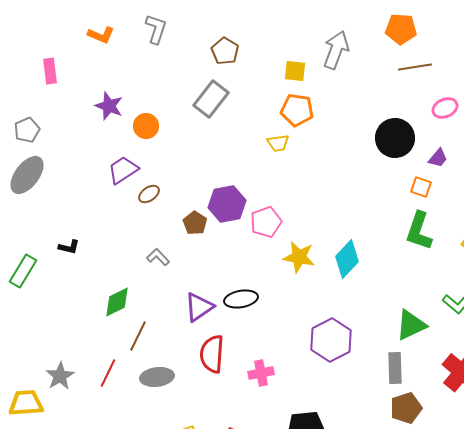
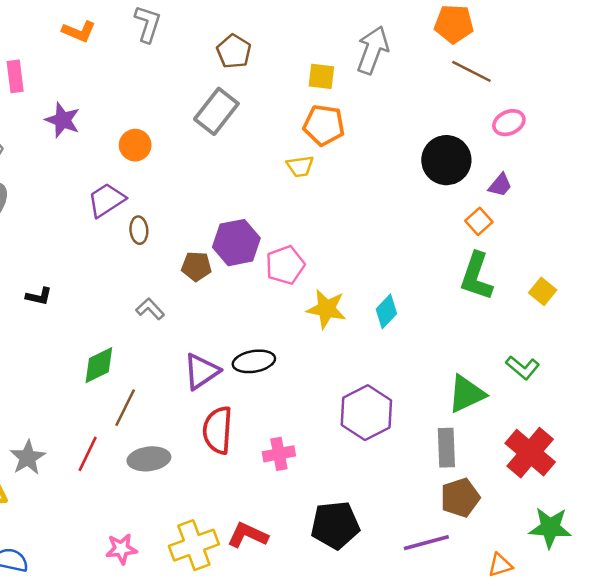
brown line: (415, 67) -> (471, 71), turned 36
purple star: (109, 106) -> (63, 120), moved
orange square: (421, 187) -> (479, 221), turned 30
brown ellipse: (149, 194) -> (139, 230), turned -60
brown pentagon: (195, 223) -> (196, 266), turned -30
cyan diamond: (347, 259) -> (386, 311), size x0.7

